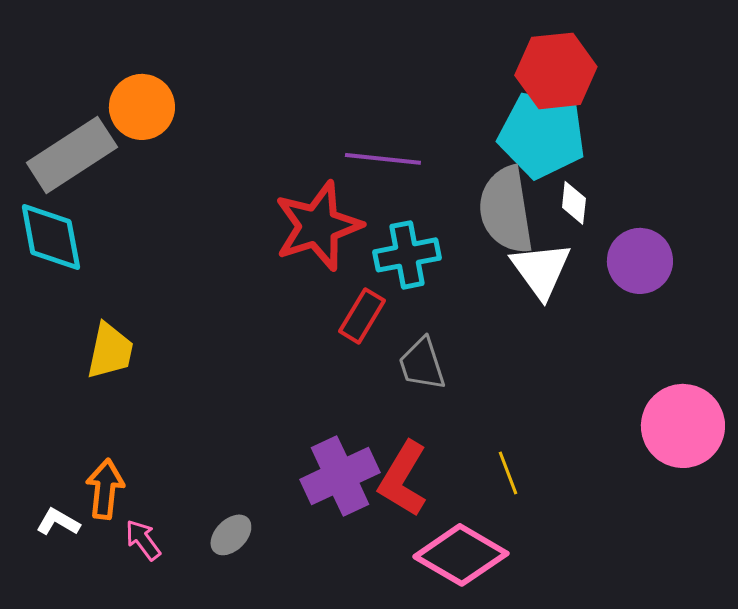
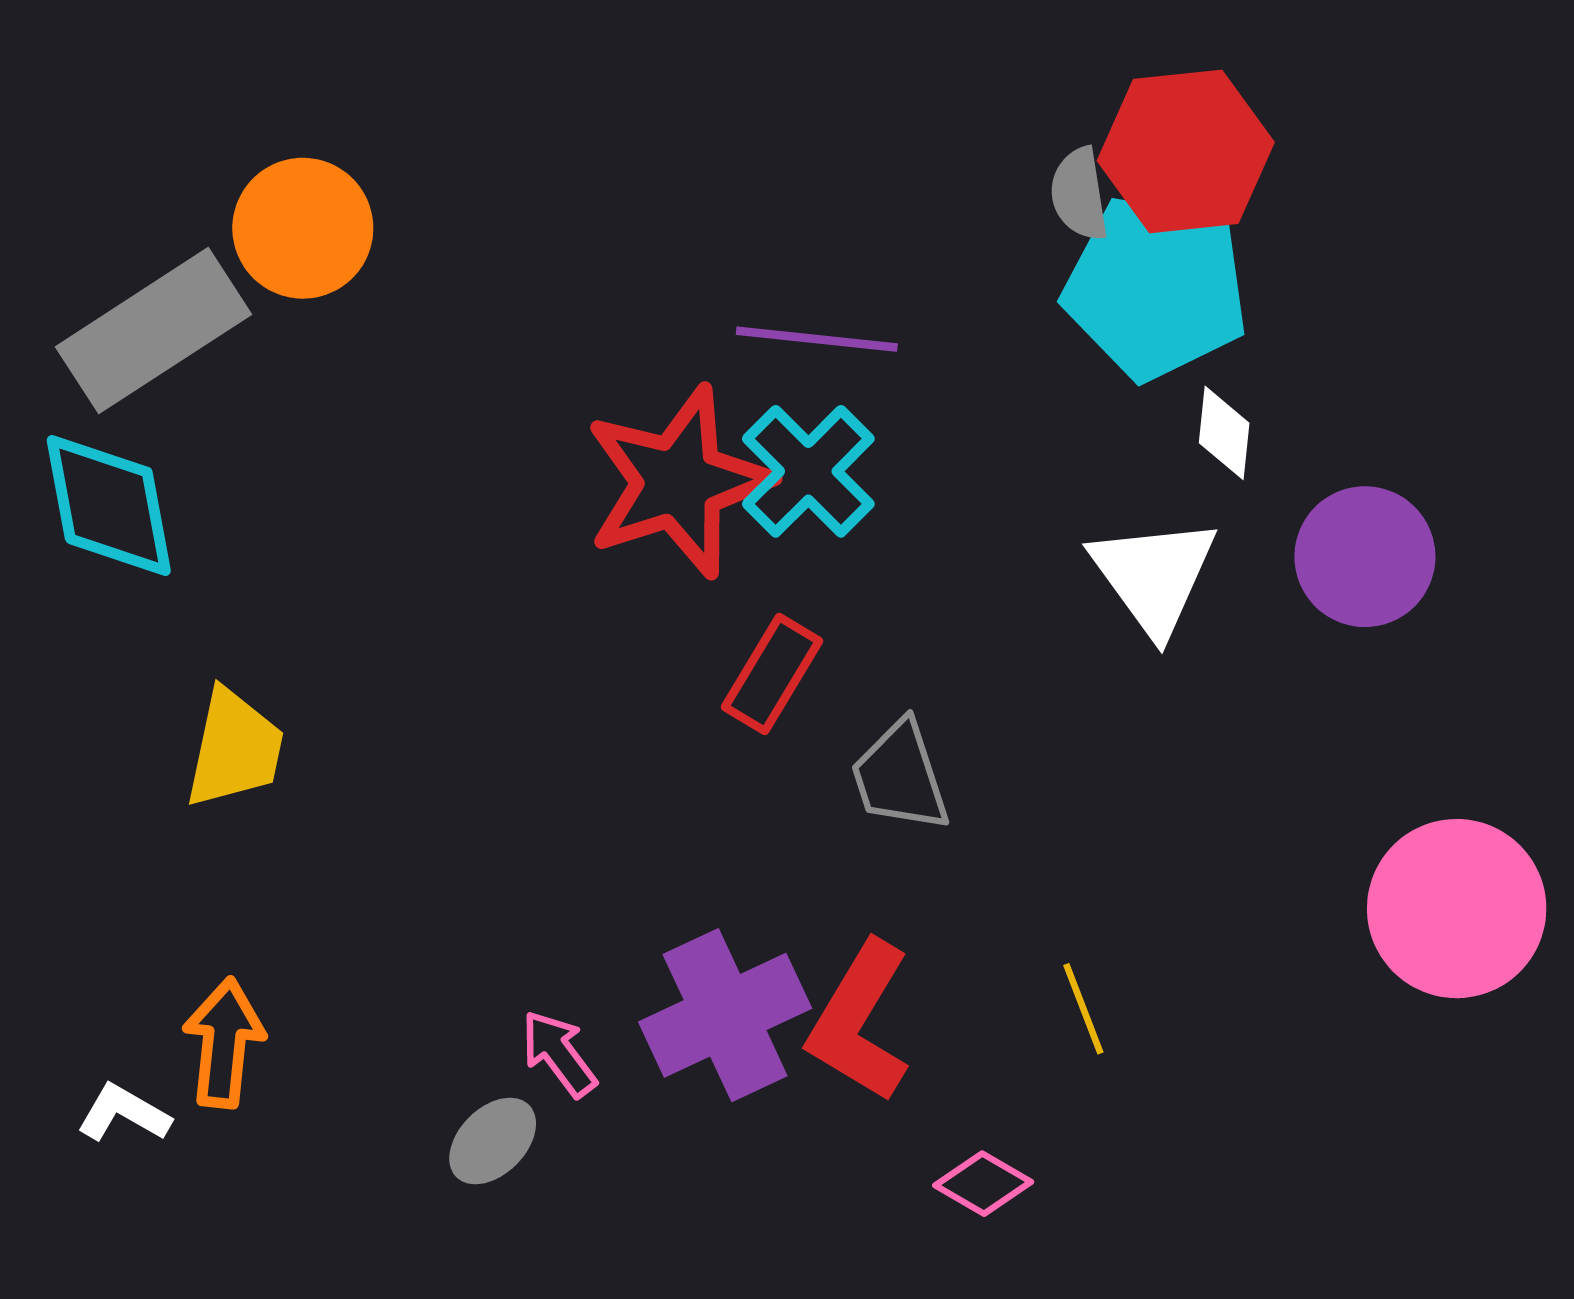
gray semicircle: (506, 210) -> (1079, 194), moved, size x0.5
cyan cross: (407, 255) -> (808, 471), moved, turned -34
pink arrow: (143, 540) -> (559, 1054), moved
pink diamond: (461, 555) -> (983, 1184), size x0.5

